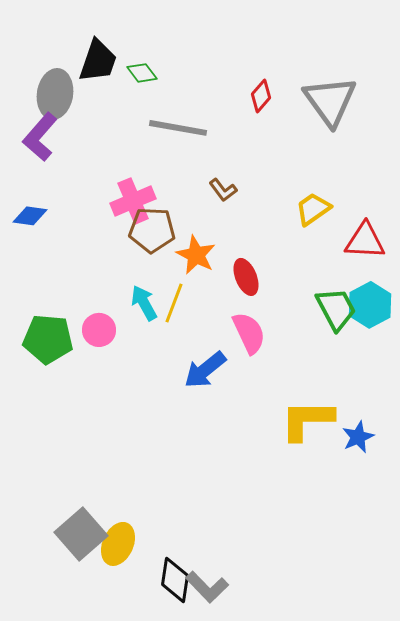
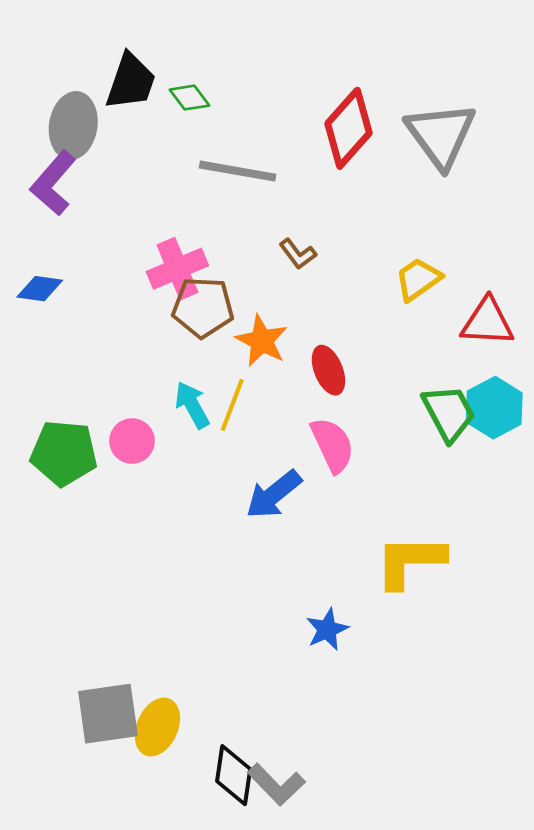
red diamond: (261, 96) -> (349, 128), size x1.8
blue star: (358, 437) -> (327, 629), moved
gray square: (81, 534) -> (108, 714), turned 33

